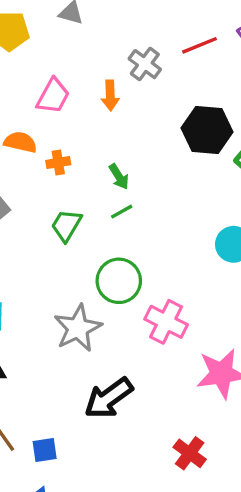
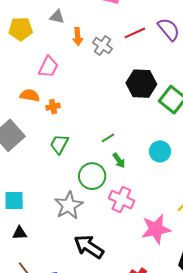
orange arrow: (110, 95) -> (78, 37), moved
green arrow: (119, 177) -> (119, 160), moved
green line: (122, 212) -> (108, 138), moved
black arrow: (109, 398) -> (89, 247), turned 72

